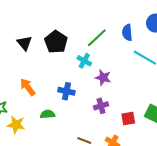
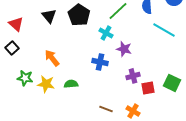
blue cross: (66, 91) -> (100, 62), moved
purple cross: (101, 106) -> (133, 76), moved
yellow star: (16, 125) -> (46, 84), moved

